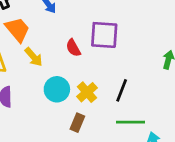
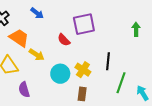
green line: (131, 122) -> (121, 83), turned -55

